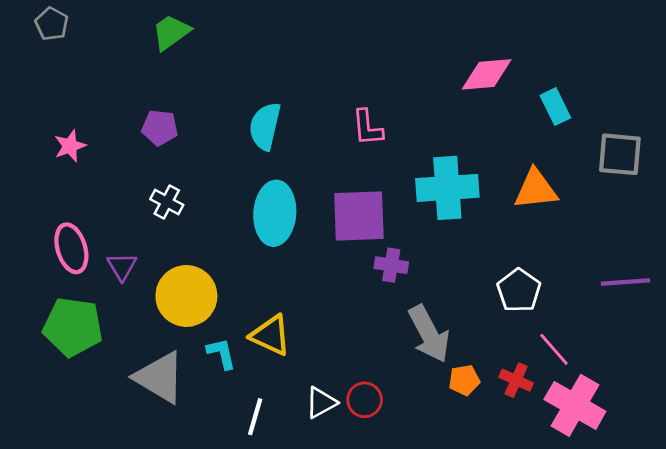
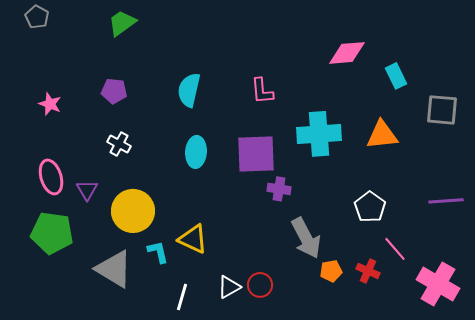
pink star: (70, 146) -> (50, 104), turned -30
cyan ellipse: (275, 213) -> (196, 152), size x0.7
pink cross: (575, 405) -> (438, 284), moved

